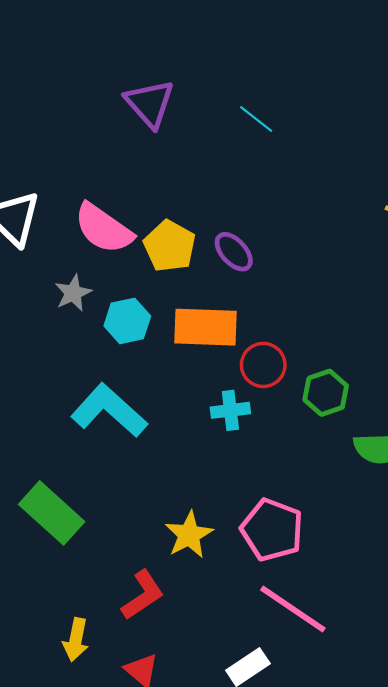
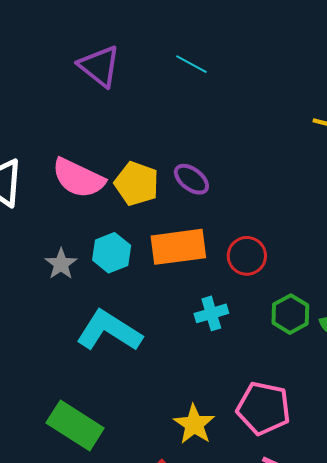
gray star: (73, 293) -> (61, 264), moved
red circle: (263, 365) -> (247, 256), moved
green hexagon: (326, 393) -> (290, 314), moved

